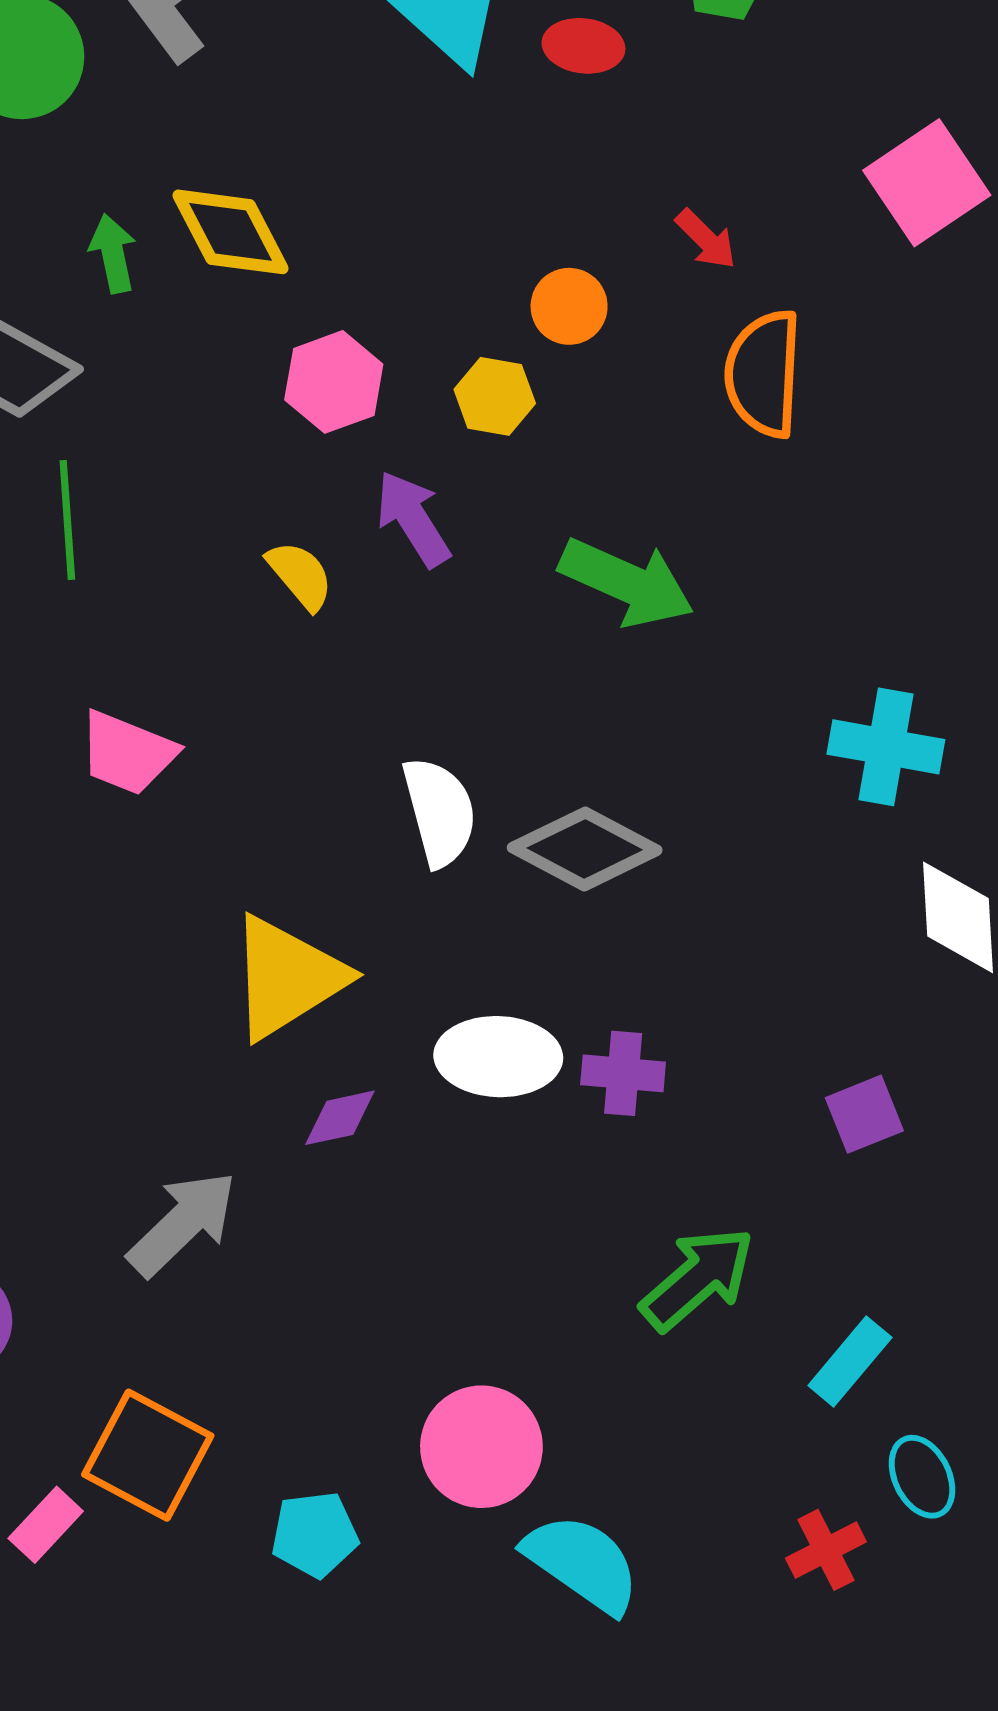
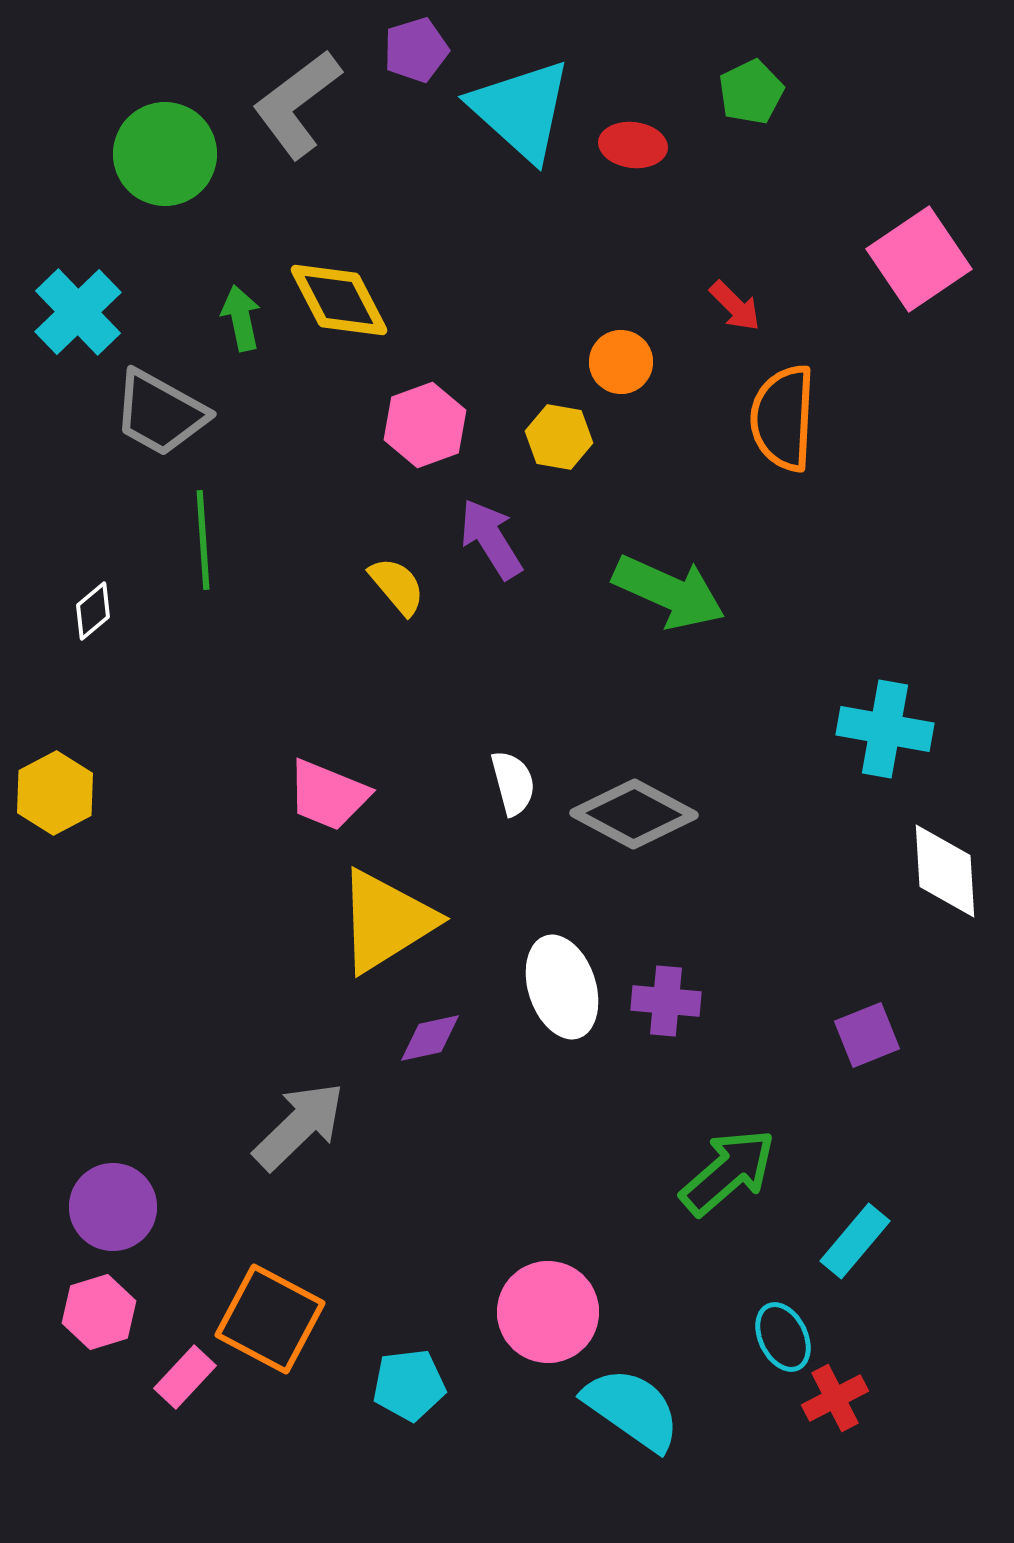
pink trapezoid: (127, 753) -> (328, 795), moved
white semicircle: (439, 812) -> (513, 783), size x0.7
white ellipse: (498, 1057) -> (562, 987), turned 70
cyan ellipse: (922, 1477) -> (783, 1337), moved

